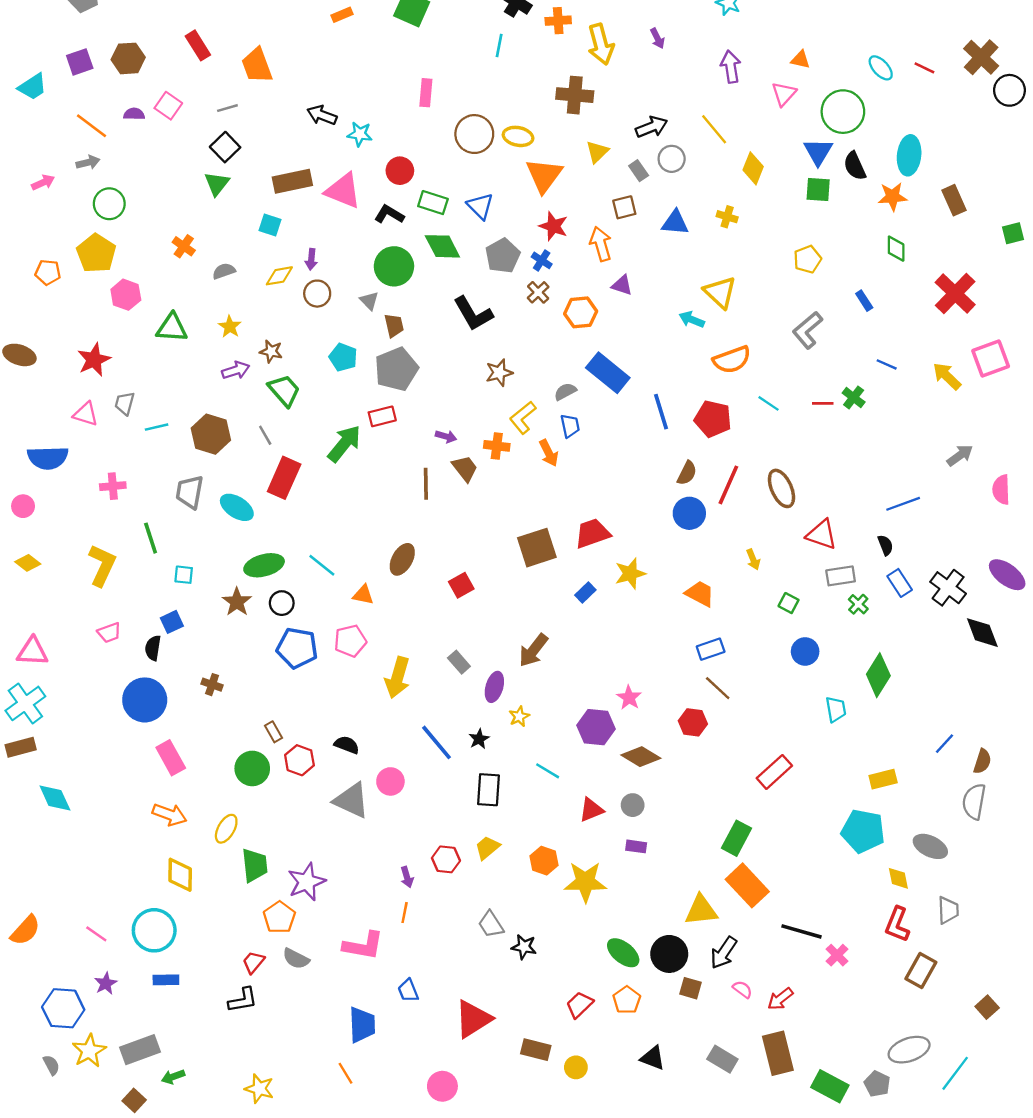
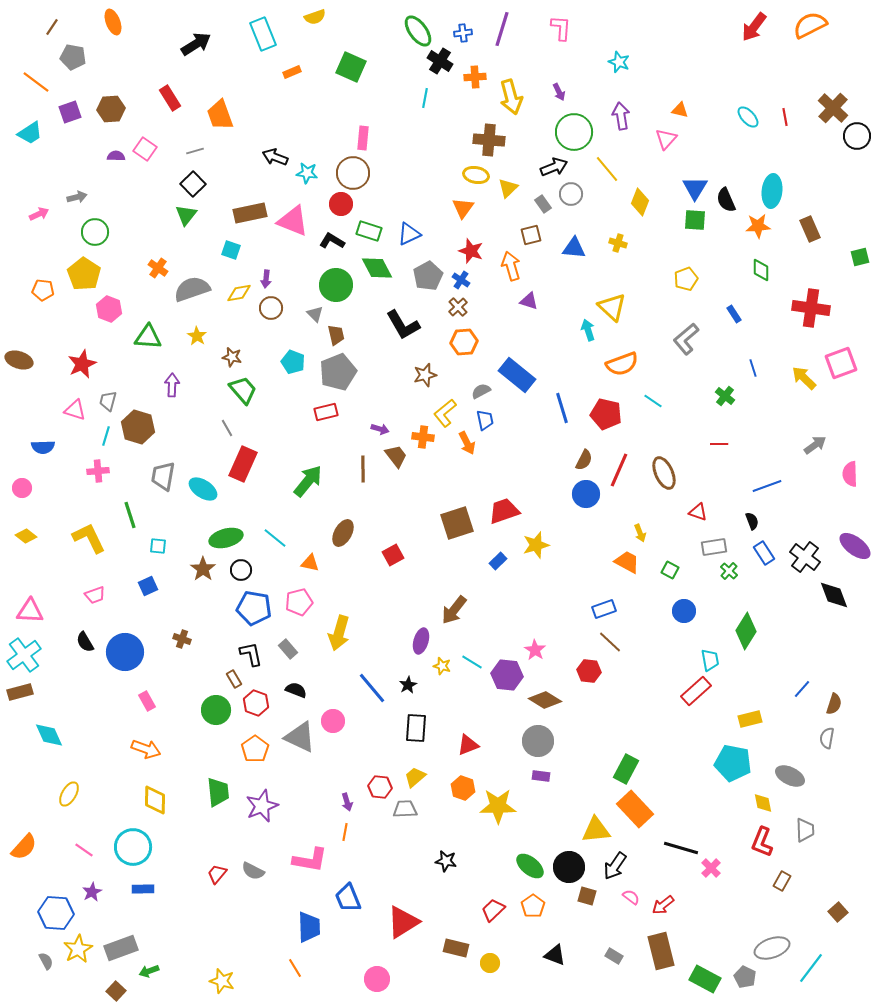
red line: (924, 68) -> (785, 117), turned 54
green circle: (843, 112) -> (574, 132), moved
orange line: (92, 126) -> (36, 82), moved
brown circle: (474, 134) -> (353, 173), moved
yellow ellipse: (518, 136) -> (476, 175), moved
orange triangle: (544, 175) -> (463, 208), size x0.7
blue triangle: (480, 206) -> (409, 234), turned 50
gray semicircle: (224, 271) -> (192, 289), size x1.8
red cross: (955, 294) -> (811, 308), turned -36
orange hexagon: (581, 312) -> (464, 342), moved
cyan arrow: (692, 320) -> (588, 330), turned 50
blue line: (887, 364) -> (753, 368), turned 48
purple arrow: (236, 370) -> (172, 385), moved, turned -70
red line: (823, 403) -> (719, 444), moved
cyan line: (157, 427) -> (106, 436), moved, turned -60
brown hexagon: (211, 434) -> (138, 427), moved
green arrow: (344, 444) -> (308, 481), moved
blue semicircle: (48, 458) -> (43, 447), size x0.7
red triangle: (822, 535) -> (698, 512), size x0.7
yellow L-shape: (102, 565) -> (89, 538), turned -51
orange trapezoid: (700, 594) -> (627, 562), moved
black semicircle: (153, 648) -> (85, 642), moved, turned -40
gray rectangle: (459, 662) -> (288, 649), moved
yellow star: (519, 716) -> (442, 666), turned -30
pink rectangle: (171, 758) -> (147, 701), size x0.7
cyan line: (548, 771) -> (472, 662), moved
red rectangle: (774, 772) -> (696, 691), moved
gray semicircle: (974, 802) -> (827, 738), size x0.7
gray circle: (633, 805) -> (538, 741), size x1.6
red triangle: (591, 810) -> (468, 745), moved
yellow ellipse: (226, 829) -> (69, 794), moved
orange pentagon: (279, 917) -> (255, 749), moved
gray trapezoid: (491, 924) -> (405, 809), moved, turned 120
brown rectangle: (921, 970) -> (782, 881), size x0.7
blue trapezoid: (408, 991) -> (348, 898), size x1.4
black L-shape: (243, 1000) -> (251, 654), moved, turned -92
gray rectangle: (722, 1059) -> (614, 956), size x0.7

